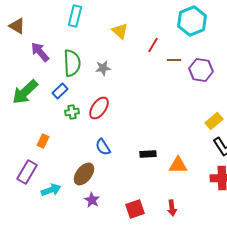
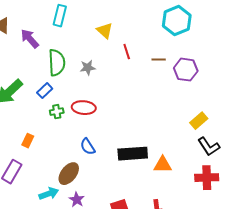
red line: (153, 45) -> (127, 52), moved, turned -49
purple arrow: (40, 52) -> (30, 39), moved
red ellipse: (99, 108) -> (84, 108), turned 60
black rectangle: (148, 154) -> (133, 154), size x1.8
cyan arrow: (51, 190) -> (49, 194), moved

